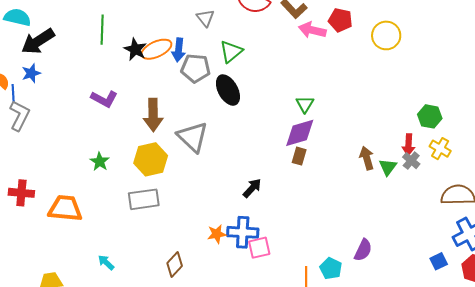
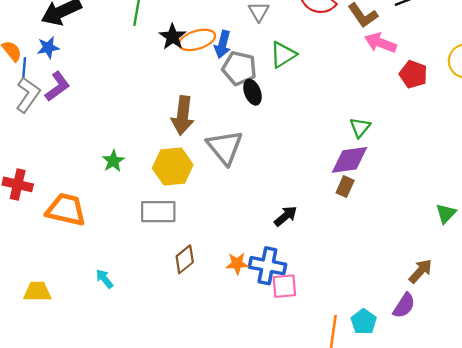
red pentagon: (340, 20) -> (413, 74), moved
black ellipse: (228, 90) -> (252, 92), moved, size x0.7
purple L-shape: (104, 99) -> (57, 86), moved, turned -72
brown arrow: (367, 158) -> (420, 271), moved, turned 50
brown diamond: (175, 264) -> (185, 259), moved

